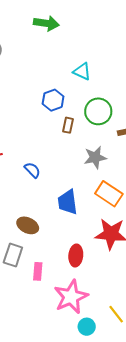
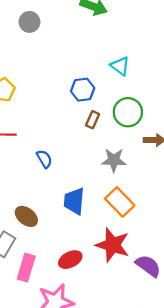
red ellipse: (76, 255) -> (70, 260), turned 45
pink rectangle: (38, 271) -> (26, 268), size x1.4

